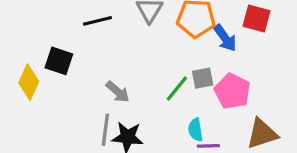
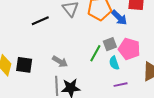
black square: (59, 61) -> (24, 65), moved
cyan semicircle: (195, 130) -> (114, 63), moved

